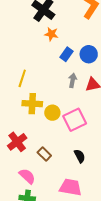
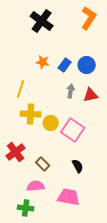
orange star: (51, 34) -> (43, 62), moved
pink square: (75, 120) -> (73, 130), turned -30
pink semicircle: (27, 176) -> (36, 186), moved, turned -48

